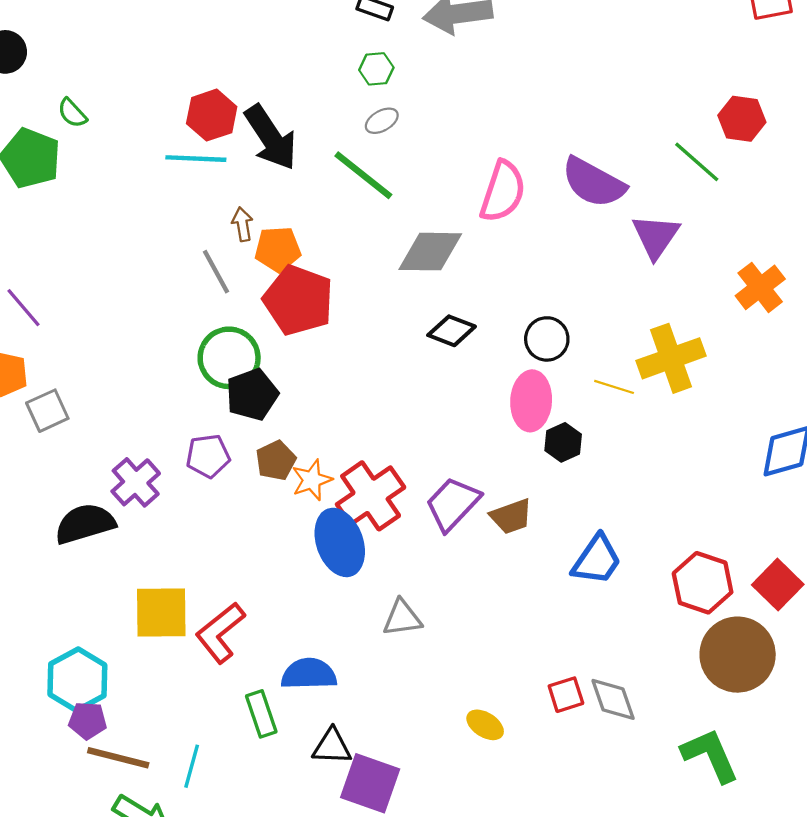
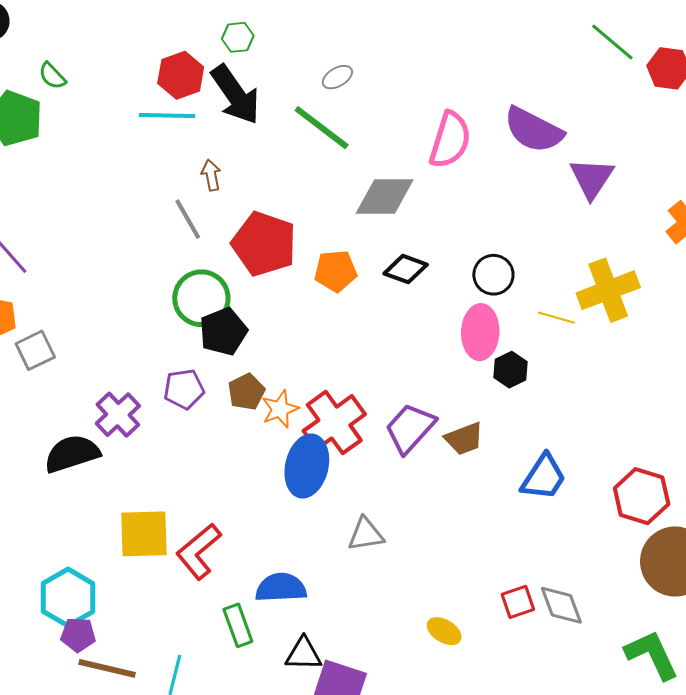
green hexagon: (376, 69) -> (238, 37), moved
green line: (697, 162) -> (612, 42), moved
orange pentagon: (278, 249) -> (336, 271), moved
blue ellipse: (340, 542) -> (307, 466), turned 34

